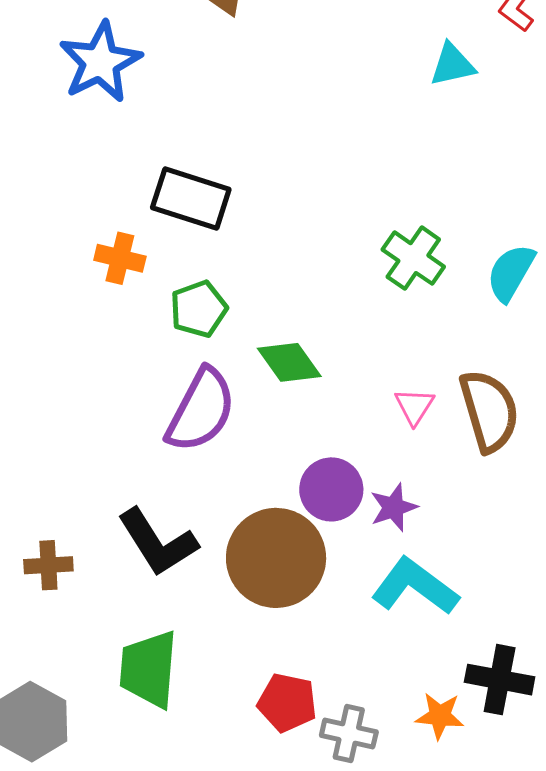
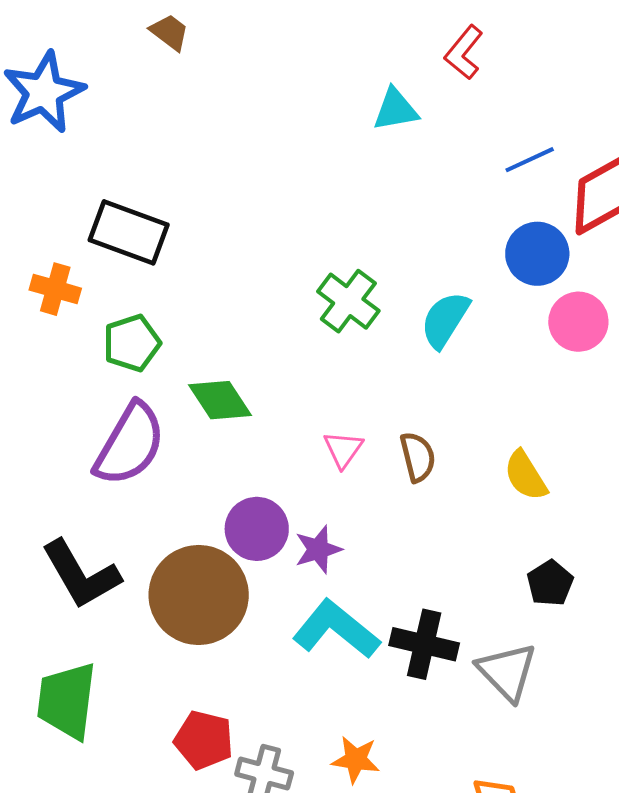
brown semicircle: (489, 411) -> (418, 457), size x0.6
black cross: (500, 680) -> (424, 644), moved

